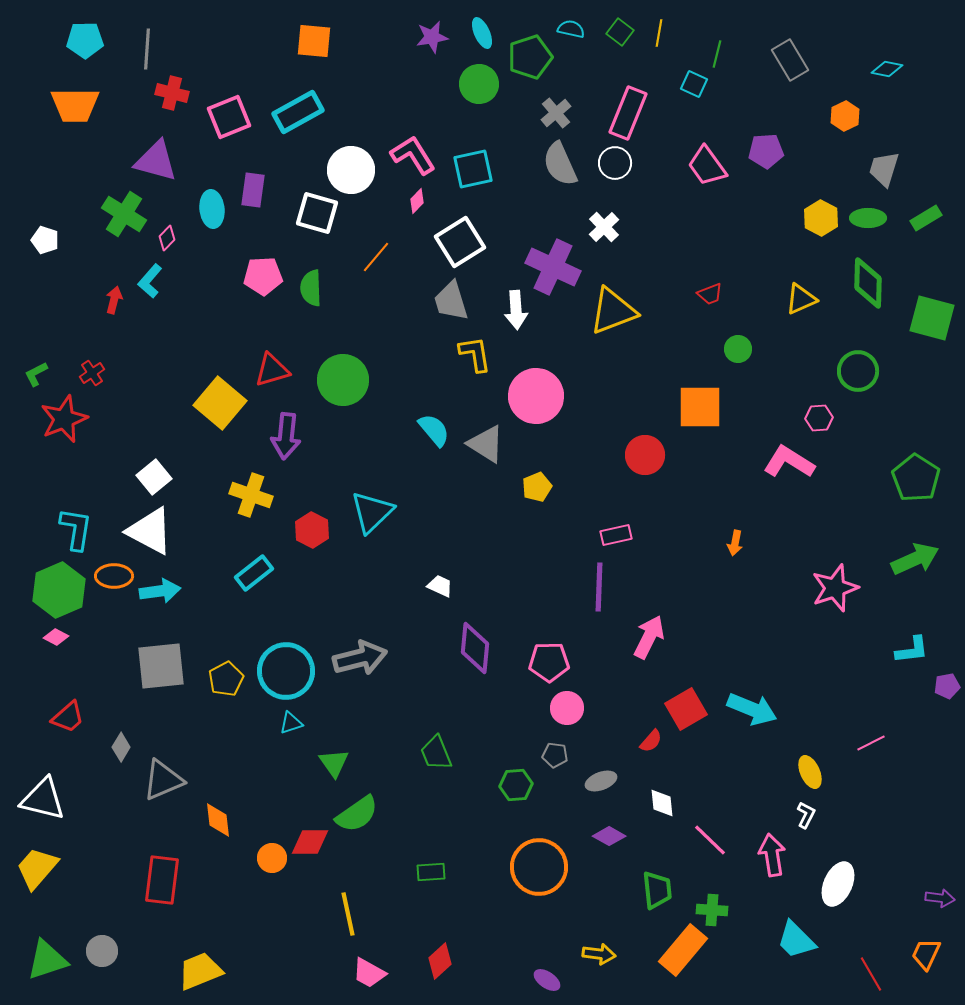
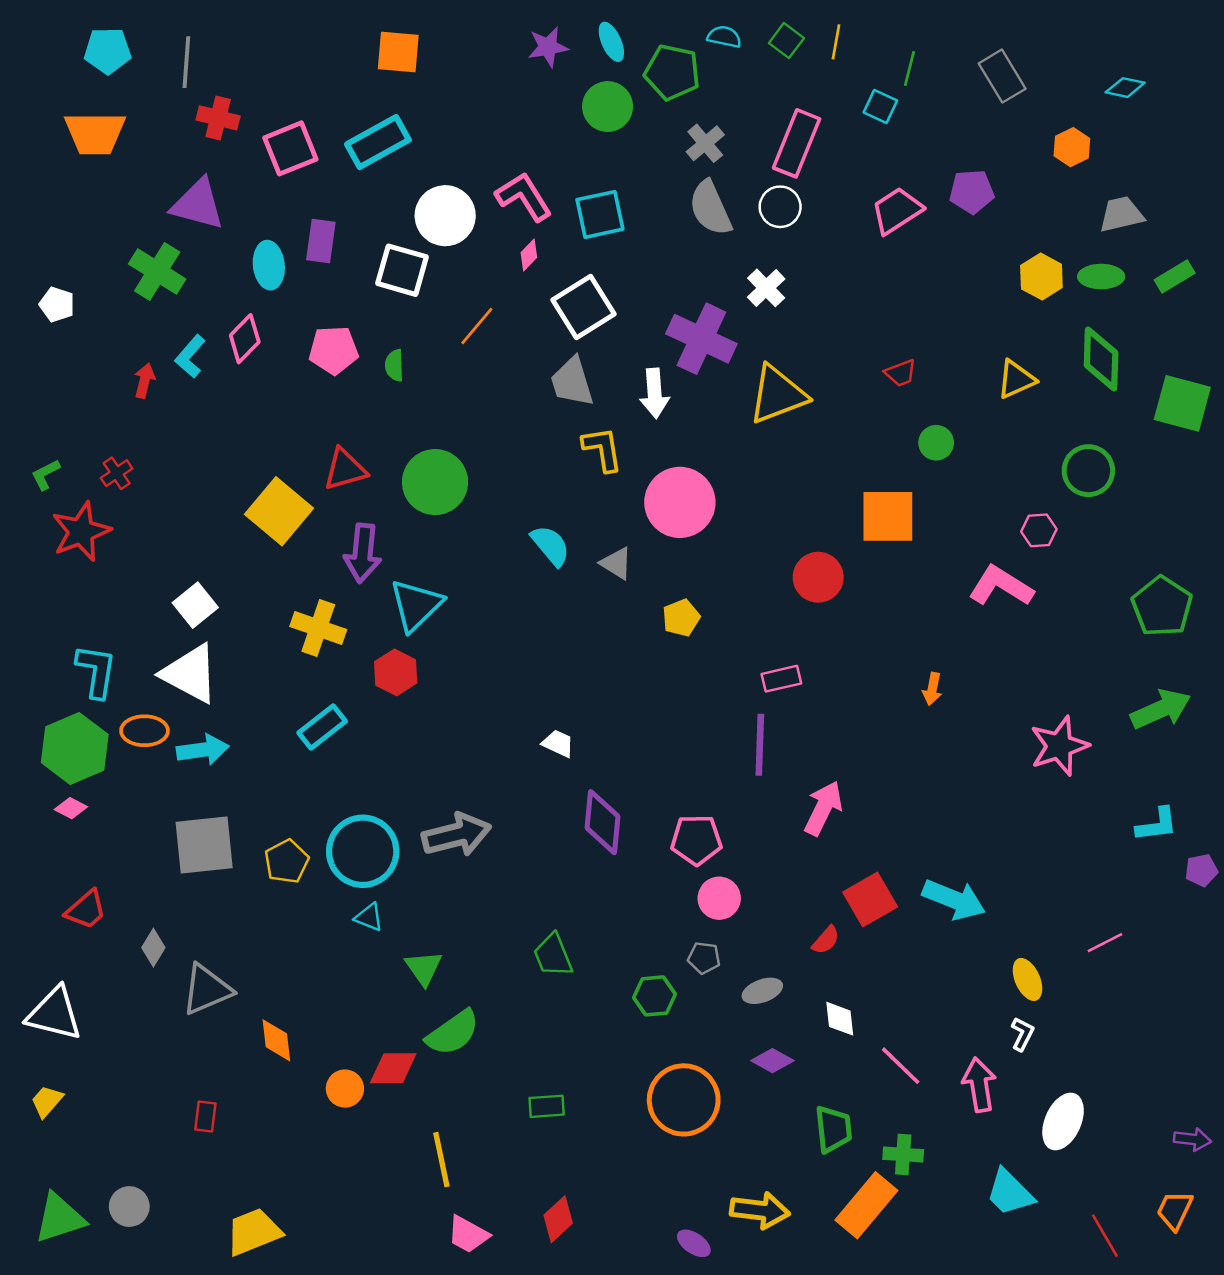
green pentagon: (530, 57) -> (672, 72), turned 30
pink trapezoid: (707, 166) -> (897, 211), turned 93
gray trapezoid: (884, 169) -> (1121, 214), turned 60
pink diamond: (167, 238) -> (245, 339), moved, size x1.5
green semicircle: (311, 288) -> (394, 365), size x0.7
gray triangle: (486, 444) -> (616, 563), size x0.7
cyan triangle: (372, 512) -> (416, 605), moved
cyan triangle: (291, 723) -> (369, 917), turned 40
yellow trapezoid: (37, 868) -> (47, 1101), size x0.6
red rectangle: (162, 880) -> (205, 1116), size x0.5
yellow arrow: (599, 954) -> (760, 1210), size x1.4

